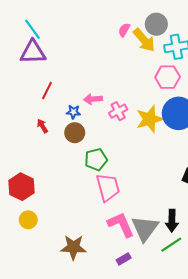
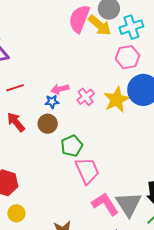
pink semicircle: (124, 30) -> (79, 19), size x2.0
red line: (47, 90) -> (15, 88), turned 54
blue star: (73, 112) -> (52, 102), moved
red arrow: (42, 126) -> (16, 122), size x1.5

